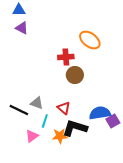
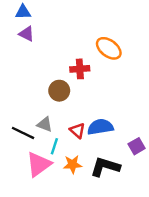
brown circle: (75, 75) -> (59, 91), moved
blue semicircle: (100, 113) -> (100, 127), moved
black L-shape: (75, 128) -> (105, 167), moved
pink triangle: (32, 136) -> (39, 164), size x1.6

